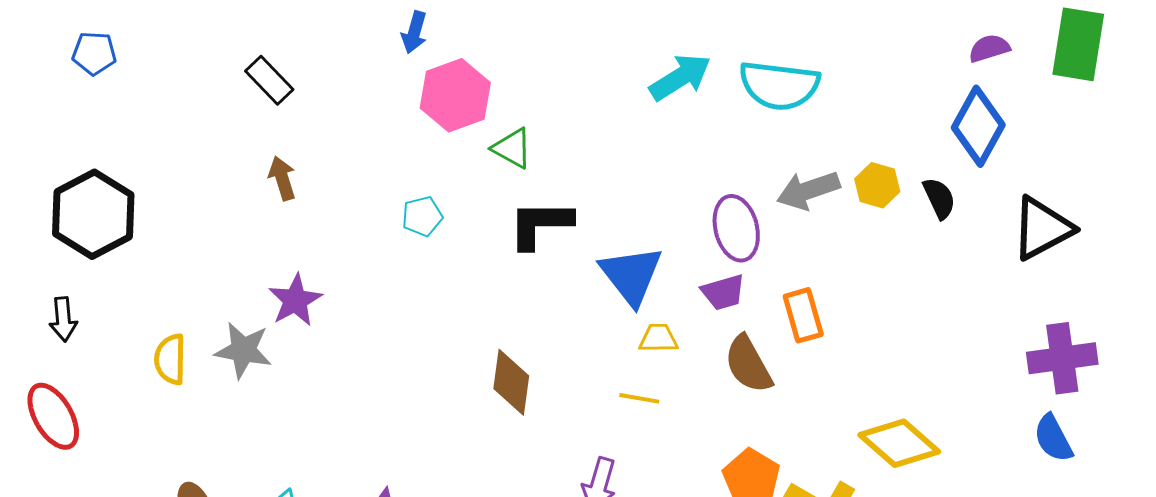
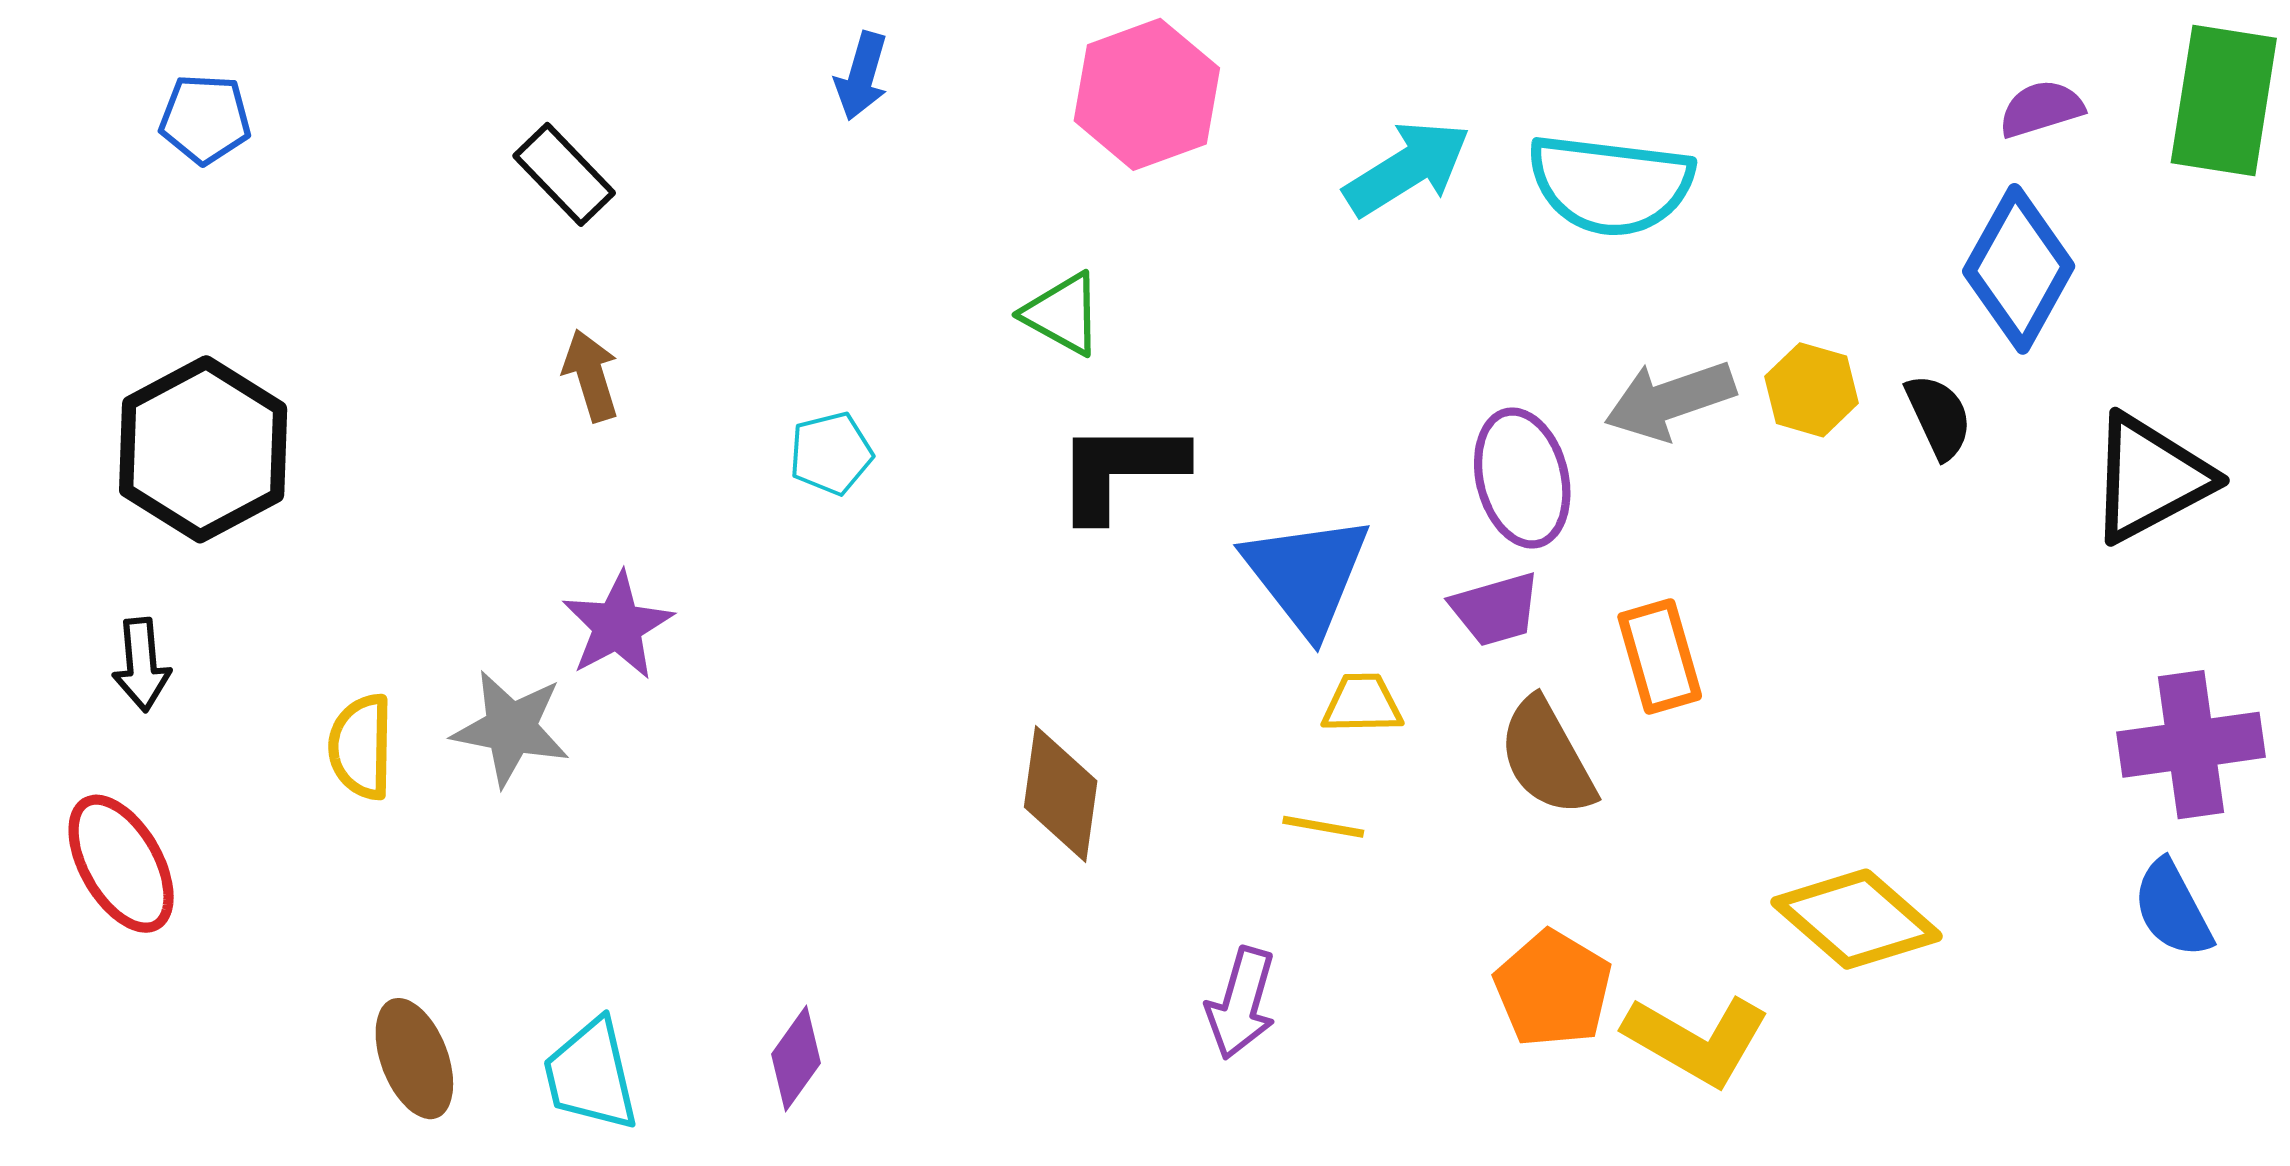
pink hexagon: (455, 95) -> (1147, 94), moved
cyan pentagon: (422, 216) -> (831, 453), moved

